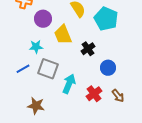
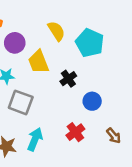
cyan arrow: (69, 84) -> (35, 139), moved
brown arrow: (118, 96) -> (114, 136), moved

